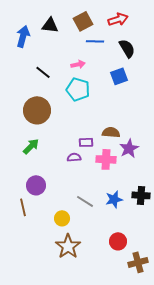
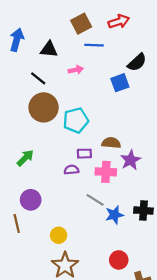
black triangle: (50, 25) -> (49, 49), moved
black semicircle: (127, 48) -> (137, 62), moved, turned 78
cyan pentagon: (78, 89) -> (76, 120), moved, turned -30
brown circle: (37, 110) -> (44, 107), moved
gray line: (85, 201) -> (95, 200), moved

